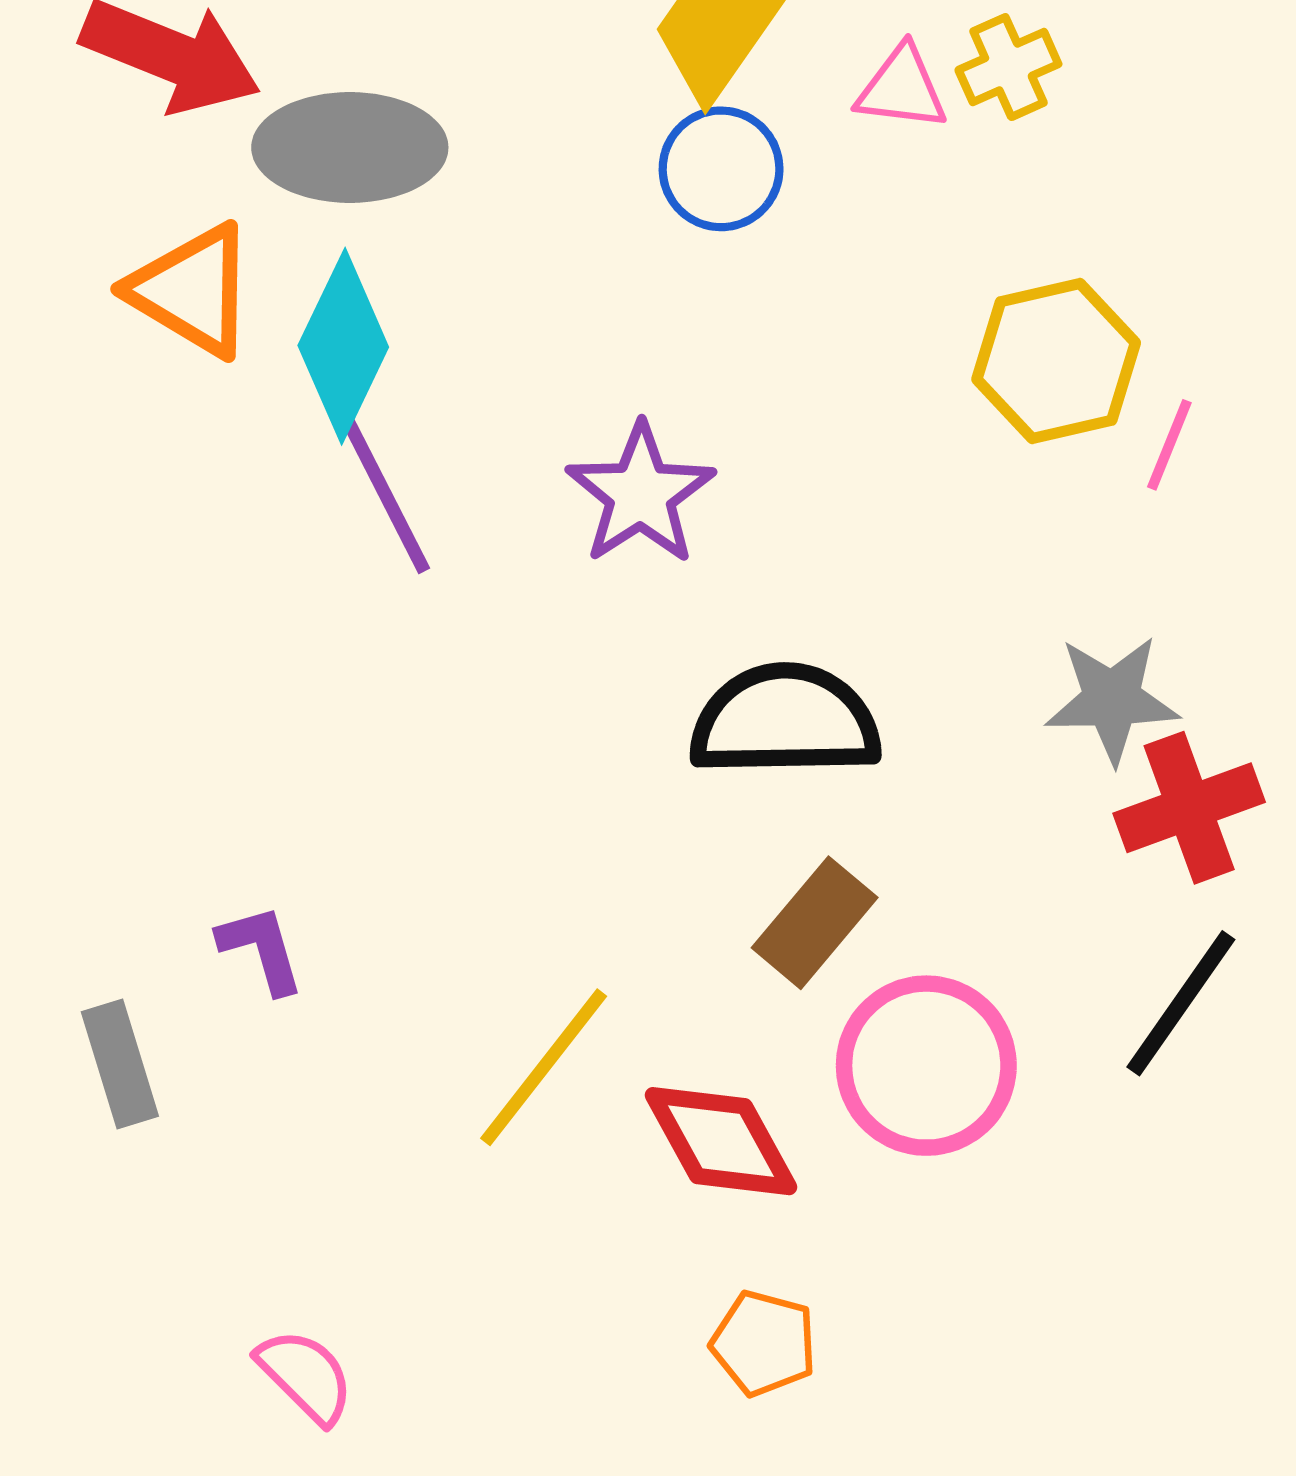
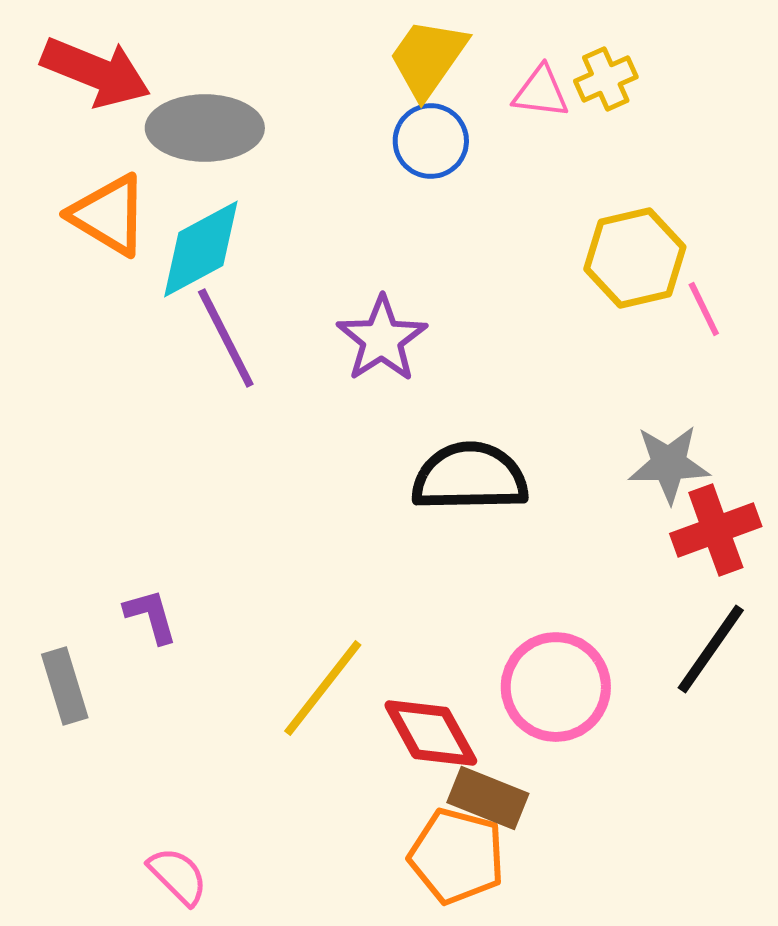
cyan diamond: (343, 346) -> (201, 249), turned 36
pink line: (1169, 445) -> (704, 309), turned -48
brown rectangle: (815, 923) -> (488, 798), moved, turned 72
orange pentagon: (764, 1343) -> (457, 856), size x1.5

